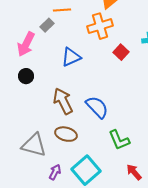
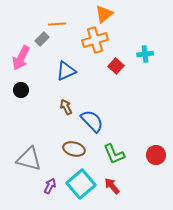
brown arrow: (63, 101) -> (66, 107), moved, size x0.6
brown ellipse: (66, 134) -> (74, 149), moved
red arrow: (134, 172) -> (112, 186), moved

